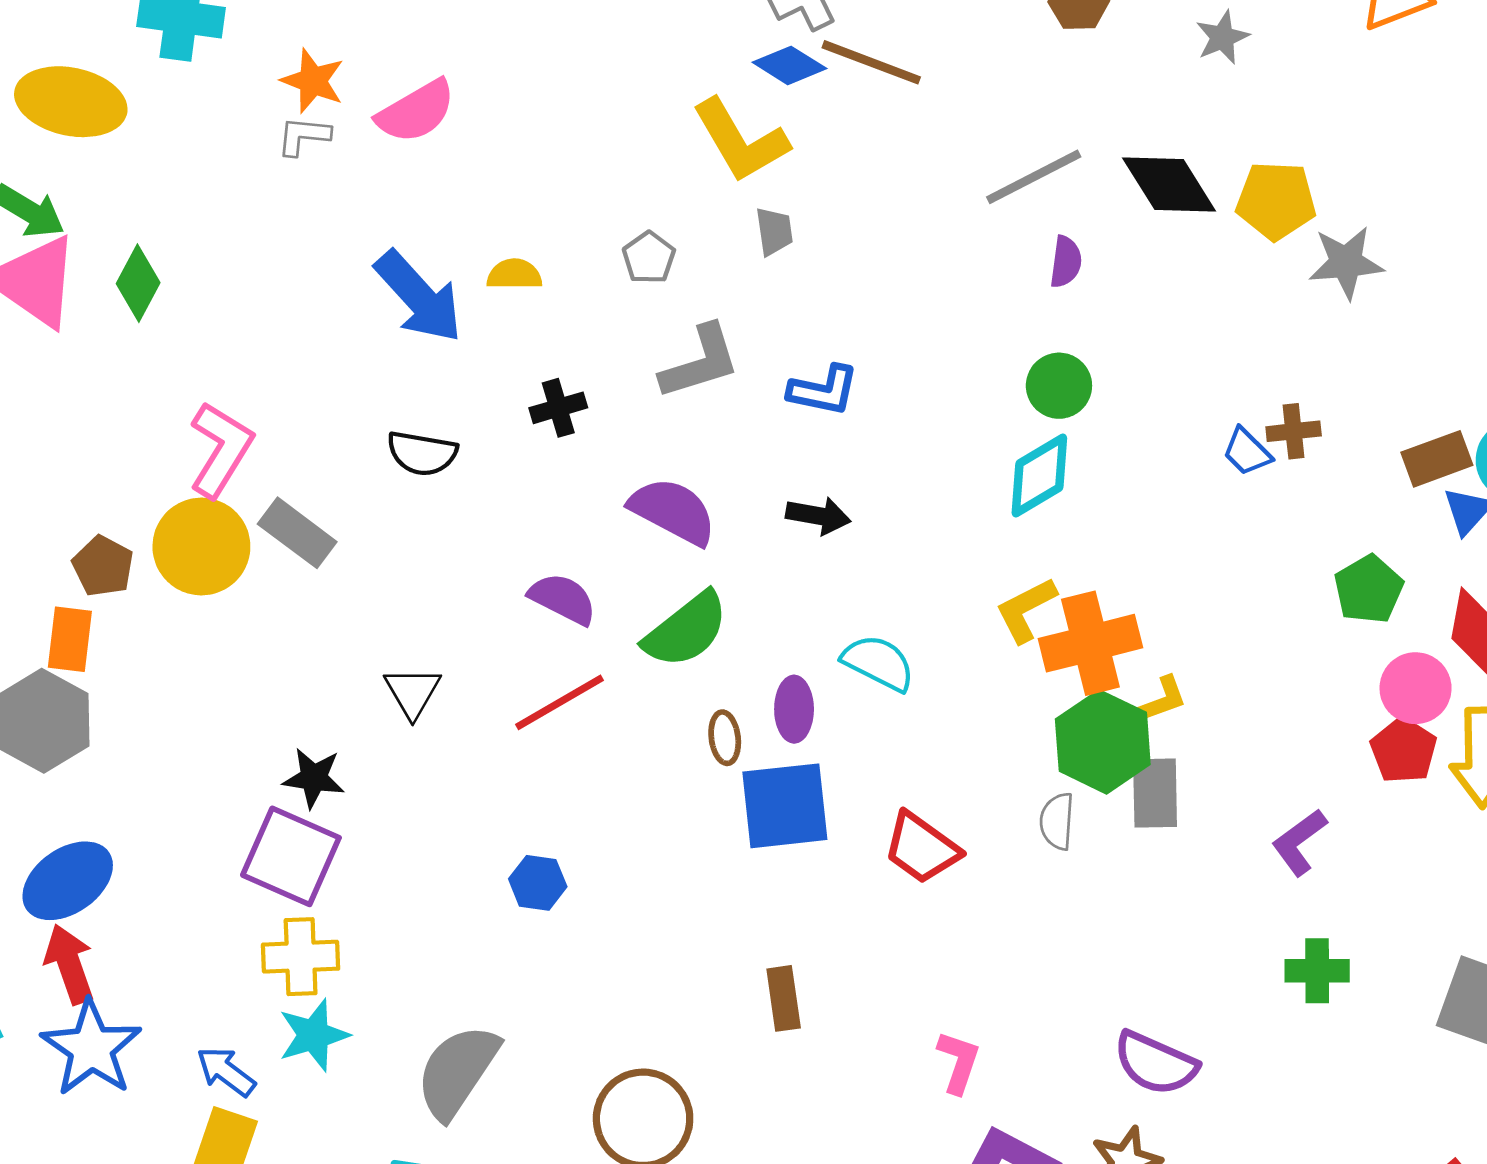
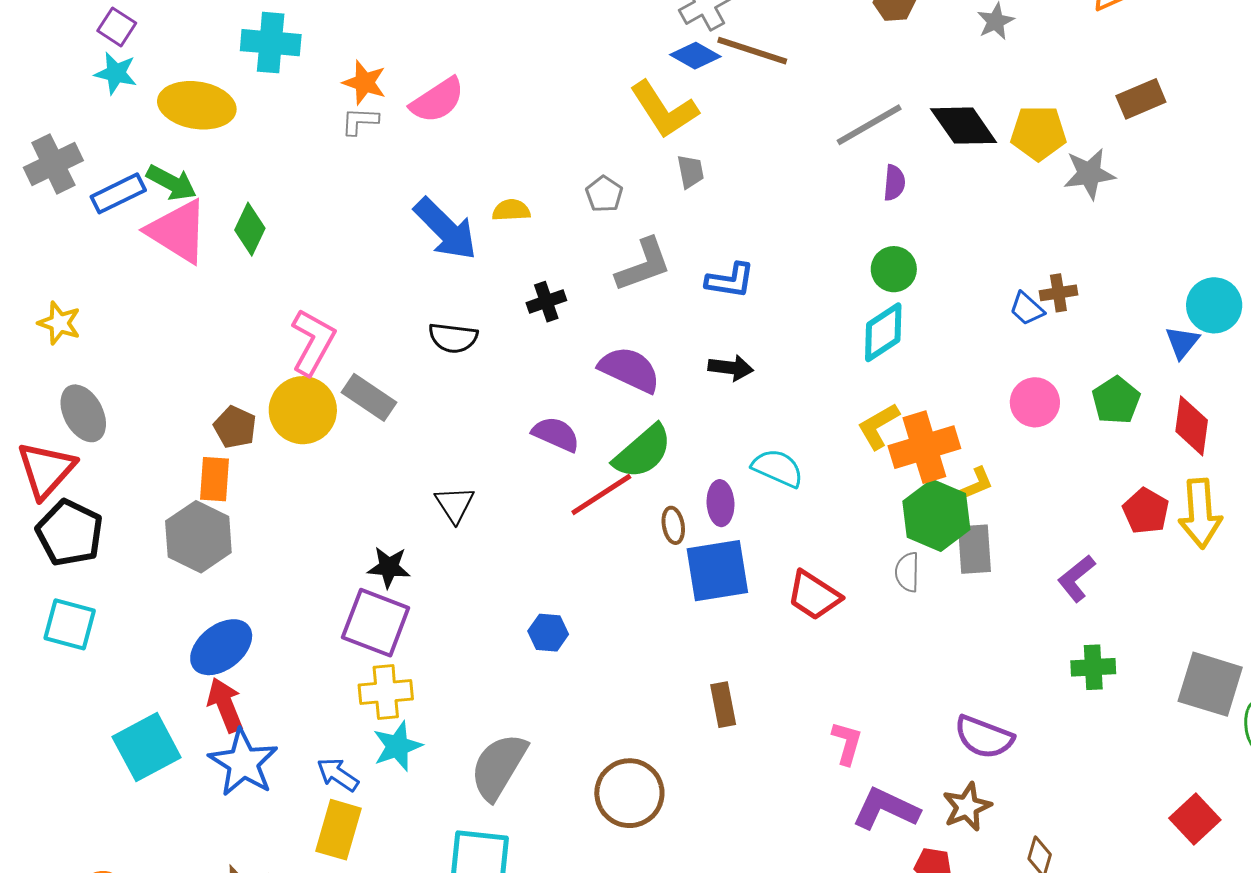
brown rectangle: (1437, 459) -> (1141, 99), moved
pink circle: (1416, 688) -> (1035, 402), moved
red line: (560, 702) -> (601, 494), moved

